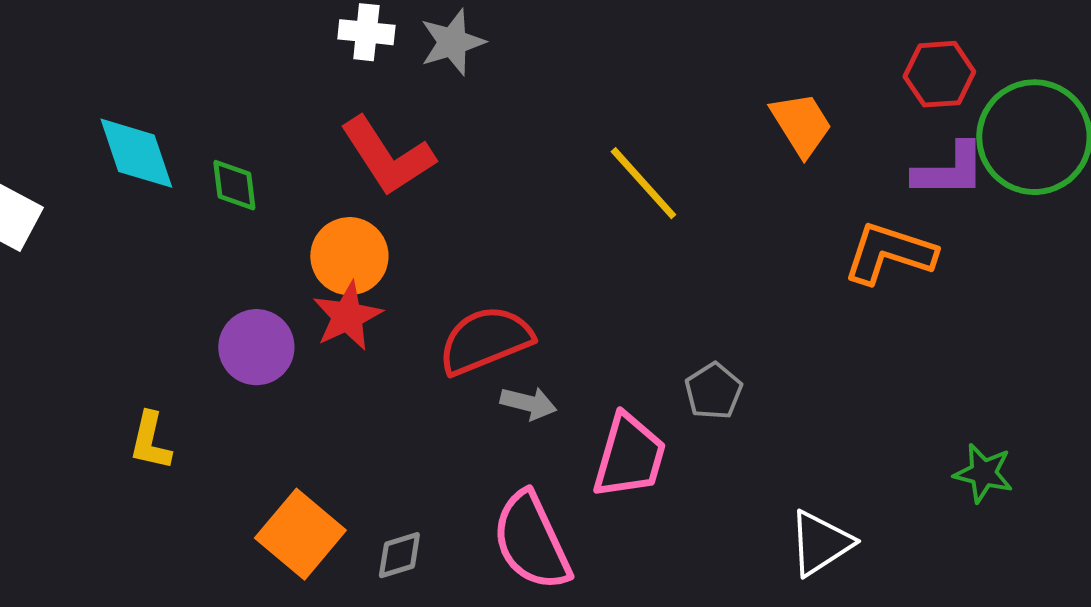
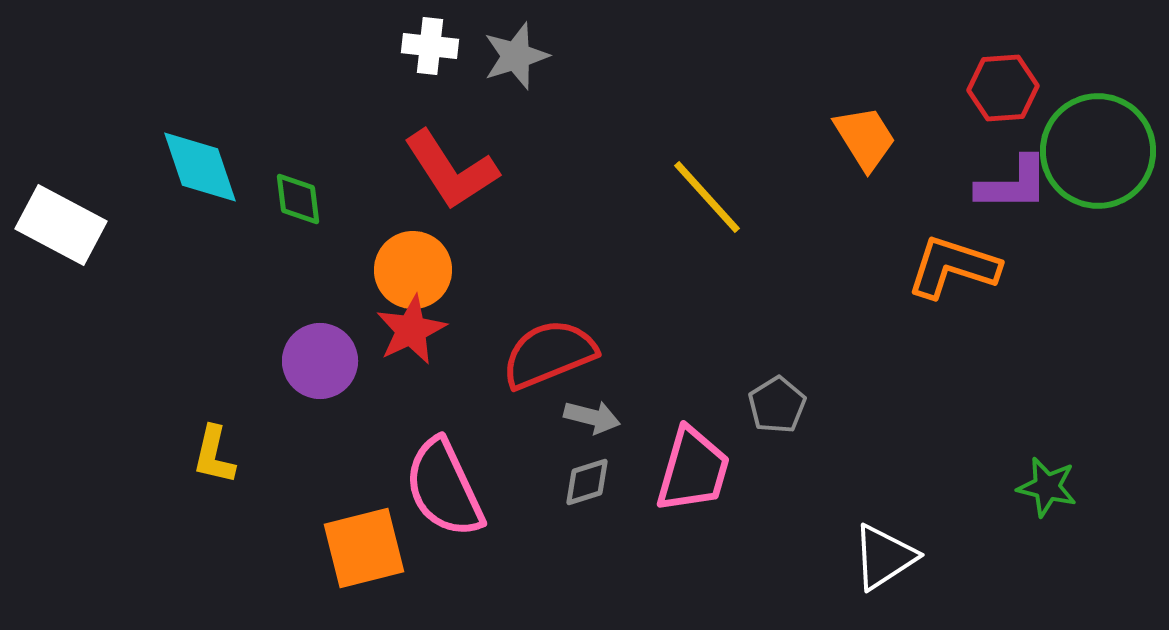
orange square: (300, 534) -> (364, 548), turned 36
pink semicircle: (531, 541) -> (444, 488), moved
gray diamond: (399, 555) -> (587, 482), moved

